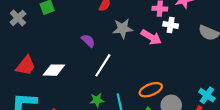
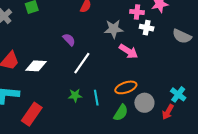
gray star: (123, 29) -> (114, 29), moved
pink arrow: (151, 37) -> (128, 51), moved

